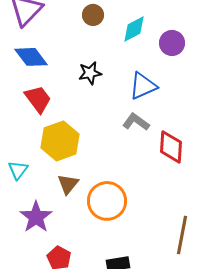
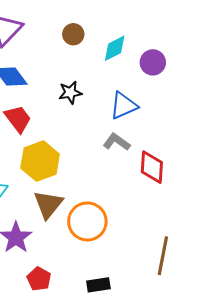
brown triangle: (68, 184) -> (48, 204), size x1.4

